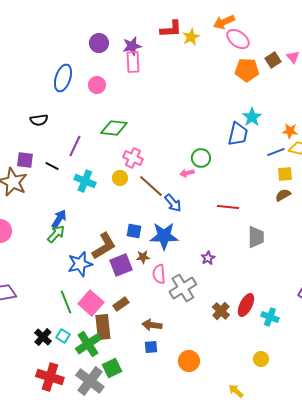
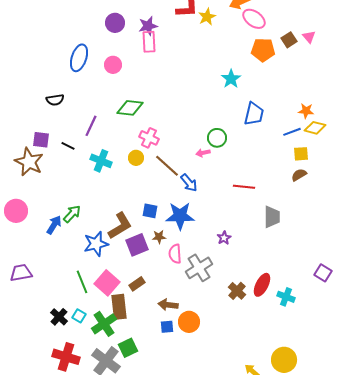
cyan star: (252, 117) -> (231, 79), moved
blue arrow: (59, 219) -> (54, 225), moved
yellow circle: (261, 359) -> (284, 360), moved, size x1.6
orange circle: (189, 361) -> (189, 322), moved

